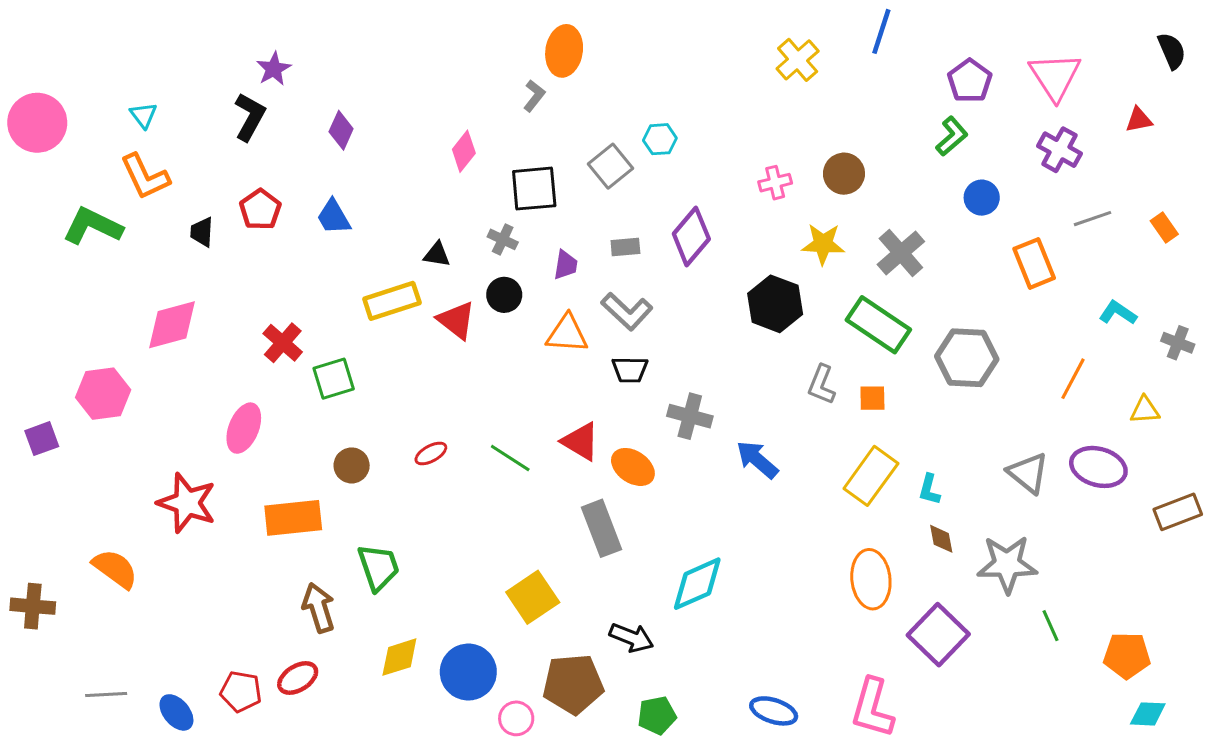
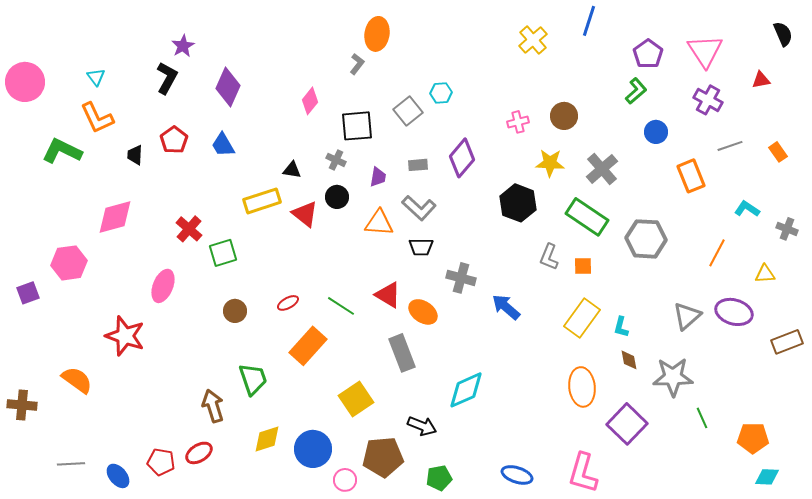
purple diamond: (341, 130) -> (228, 87), size x1.5
gray triangle: (1028, 473) -> (687, 316), turned 40
orange rectangle: (293, 518) -> (308, 346), moved, turned -42

